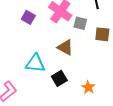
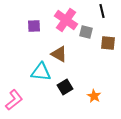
purple square: (28, 17) -> (34, 26), turned -32
brown triangle: (65, 47) -> (59, 54), moved

